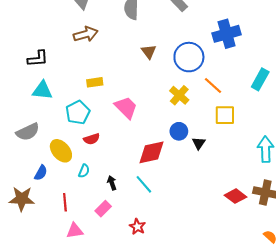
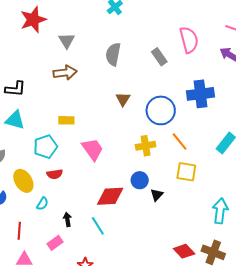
yellow cross: (179, 95) -> (146, 146), turned 30

